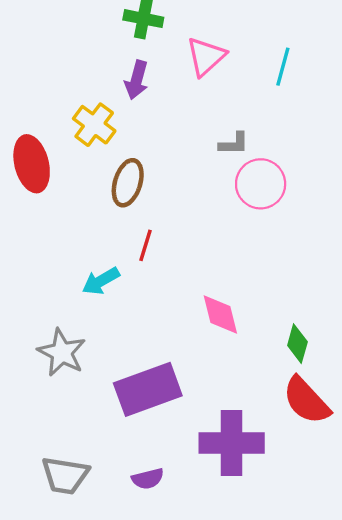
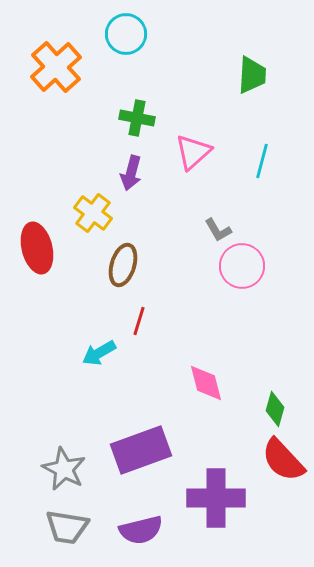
gray L-shape: (234, 144) -> (218, 230), turned 60
gray star: (62, 353) -> (64, 469), moved
purple semicircle: (148, 479) -> (141, 530), size x1.5

